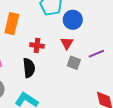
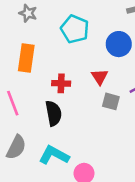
blue circle: (73, 20) -> (119, 44), moved

